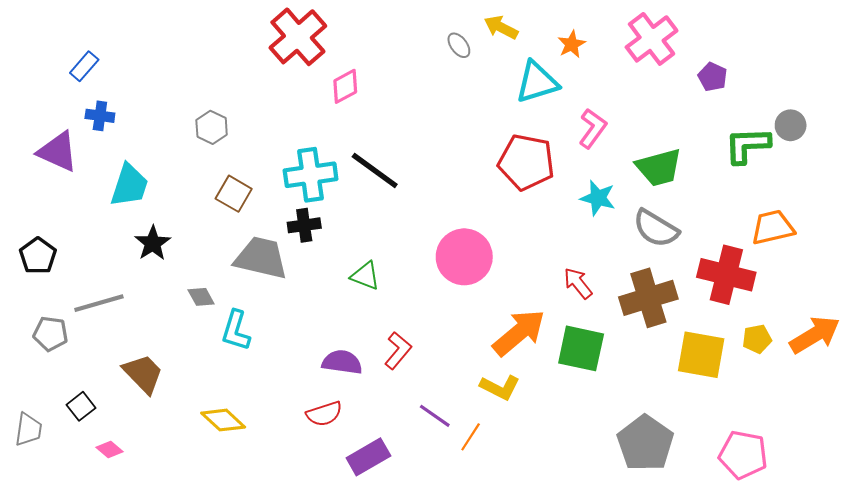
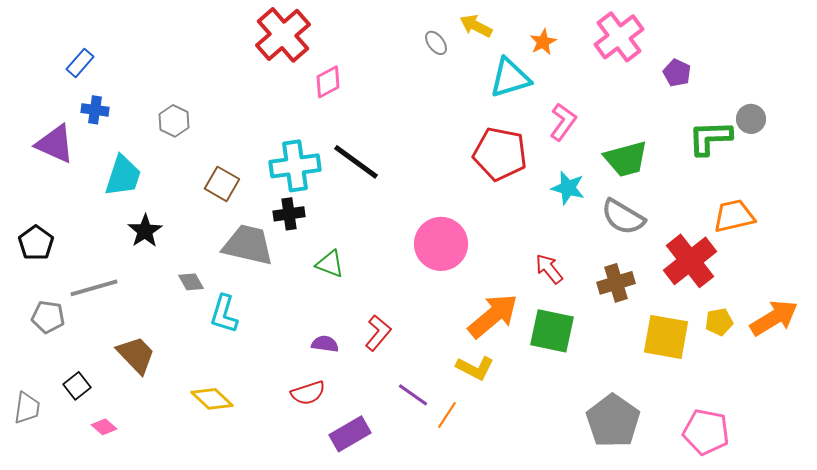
gray hexagon: (212, 127) -> (174, 121), moved
red cross: (726, 275) -> (690, 261), turned 38
green triangle: (365, 276) -> (330, 264), moved
brown cross: (648, 298) -> (616, 283), size x0.7
purple semicircle: (342, 362) -> (325, 344), size x0.7

